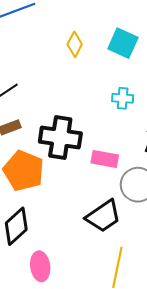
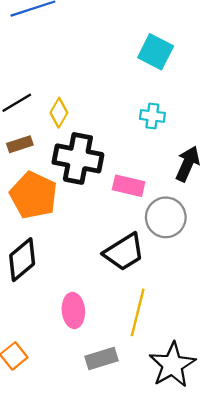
yellow diamond: (75, 44) -> (59, 113), moved
pink ellipse: (40, 266) -> (73, 310), moved

